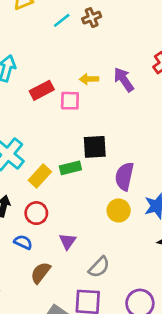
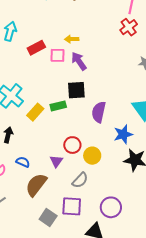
purple arrow: (124, 80) -> (79, 61), moved
yellow circle: (119, 210) -> (92, 156), moved
red circle: (36, 213) -> (72, 145), moved
brown semicircle: (41, 273) -> (36, 185), size x1.4

